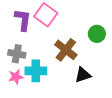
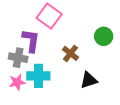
purple L-shape: (23, 20) -> (31, 41), moved
brown cross: (66, 50) -> (71, 53), size x0.7

